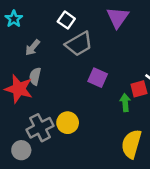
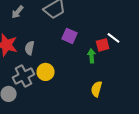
gray semicircle: (35, 76) -> (30, 48), moved
yellow semicircle: (131, 144) -> (97, 89), size x0.7

